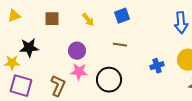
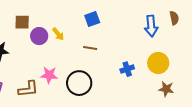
yellow arrow: (88, 20) -> (58, 34), moved
purple circle: (77, 51) -> (39, 36), moved
brown L-shape: (58, 86) -> (28, 89), turned 60

